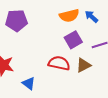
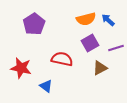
purple pentagon: (16, 21) -> (34, 24), turned -30
red semicircle: (59, 63) -> (62, 59), moved

